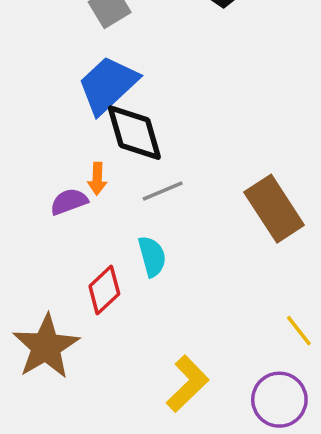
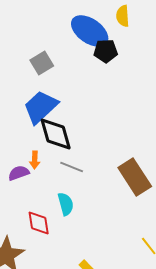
gray line: (163, 191) -> (72, 167), turned 45
red diamond: (104, 290) -> (39, 223), turned -56

